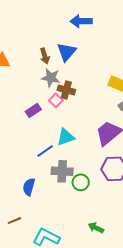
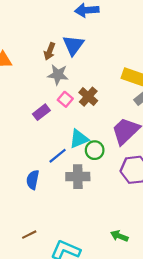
brown arrow: (45, 56) -> (50, 51), turned 42
brown cross: (66, 90) -> (88, 97), moved, turned 30
green circle: (81, 182) -> (95, 150), moved
blue semicircle: (29, 187) -> (33, 180), moved

